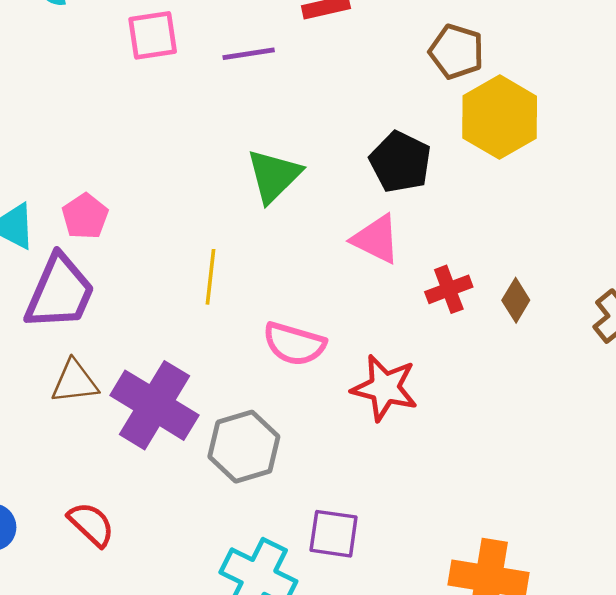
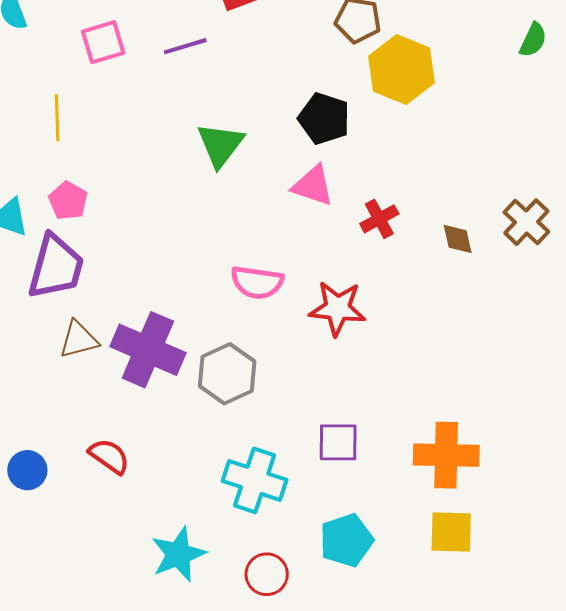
yellow line: (210, 277) -> (57, 118), moved
brown diamond: (516, 300) -> (458, 239), moved, turned -36
purple square: (334, 534) -> (338, 442), moved

